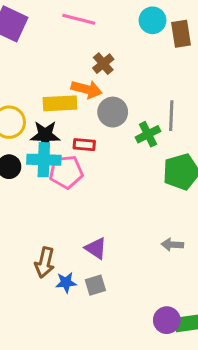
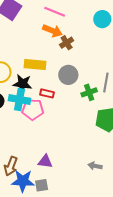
orange arrow: (87, 89) -> (52, 31), moved
purple triangle: (96, 248) -> (45, 161), turned -35
blue star: (66, 283) -> (23, 181), size x1.6

